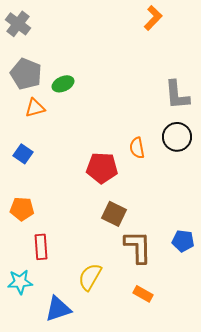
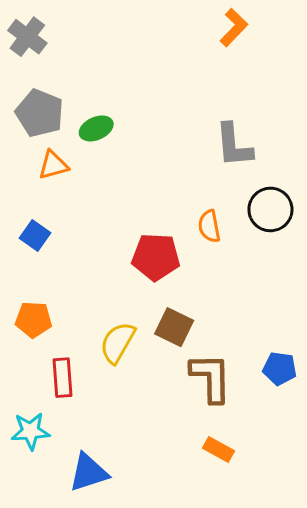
gray L-shape: (177, 95) -> (234, 145), moved
yellow semicircle: (90, 277) -> (118, 342), moved

